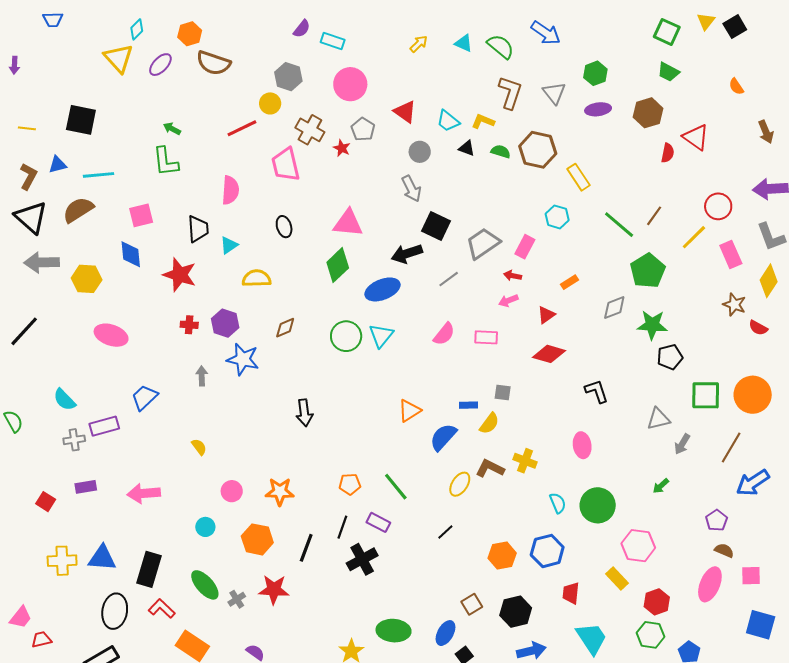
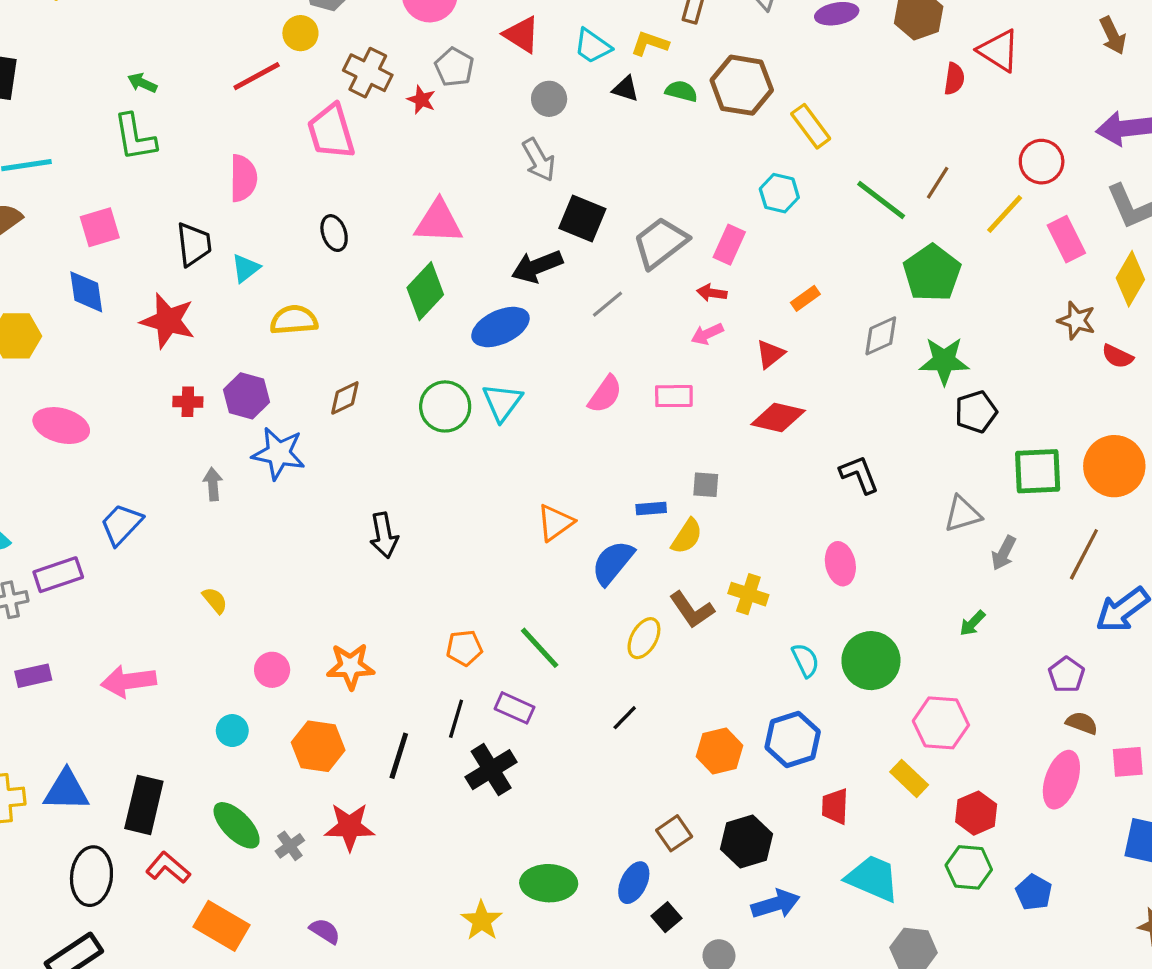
brown L-shape: (490, 468) -> (692, 610), turned -148
cyan trapezoid: (591, 638) -> (873, 878), turned -30

